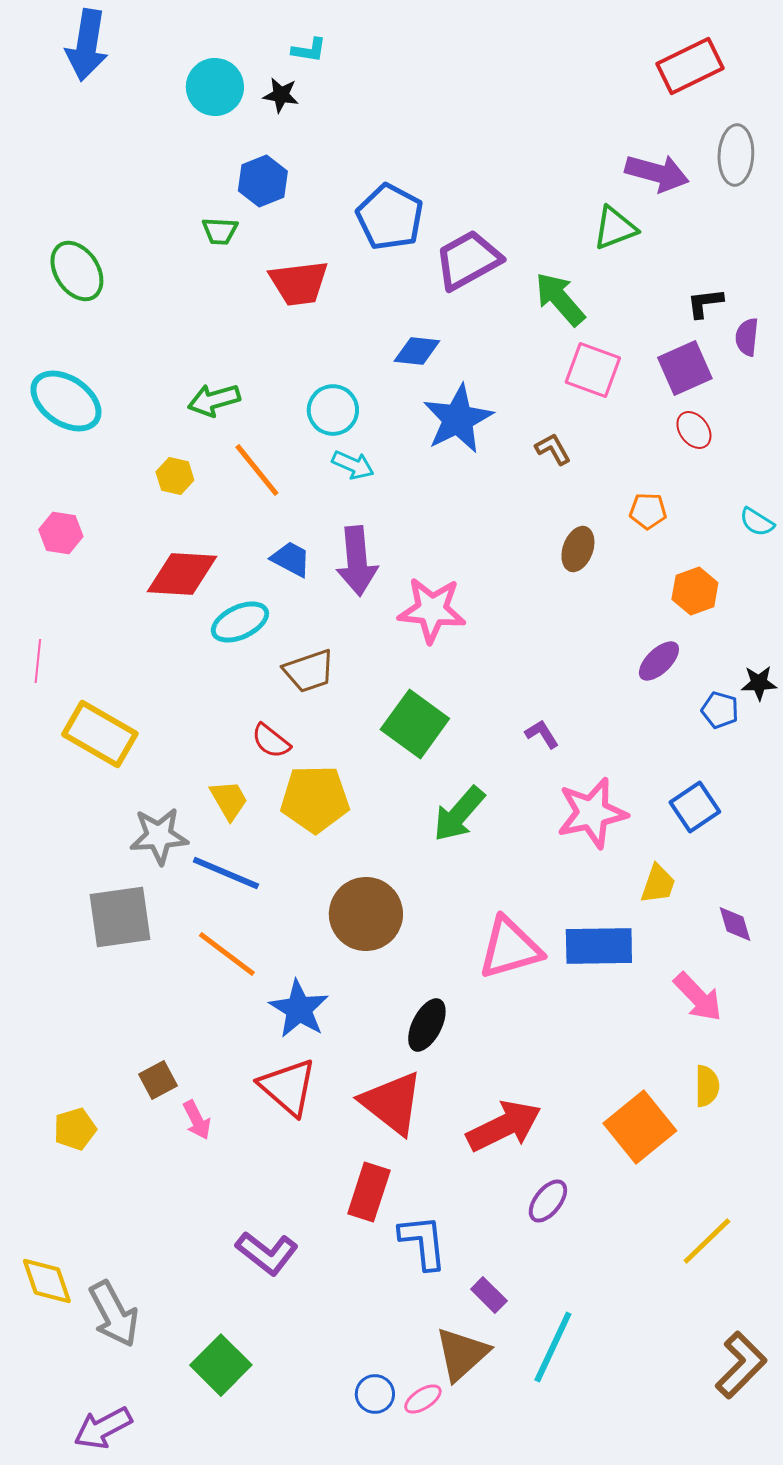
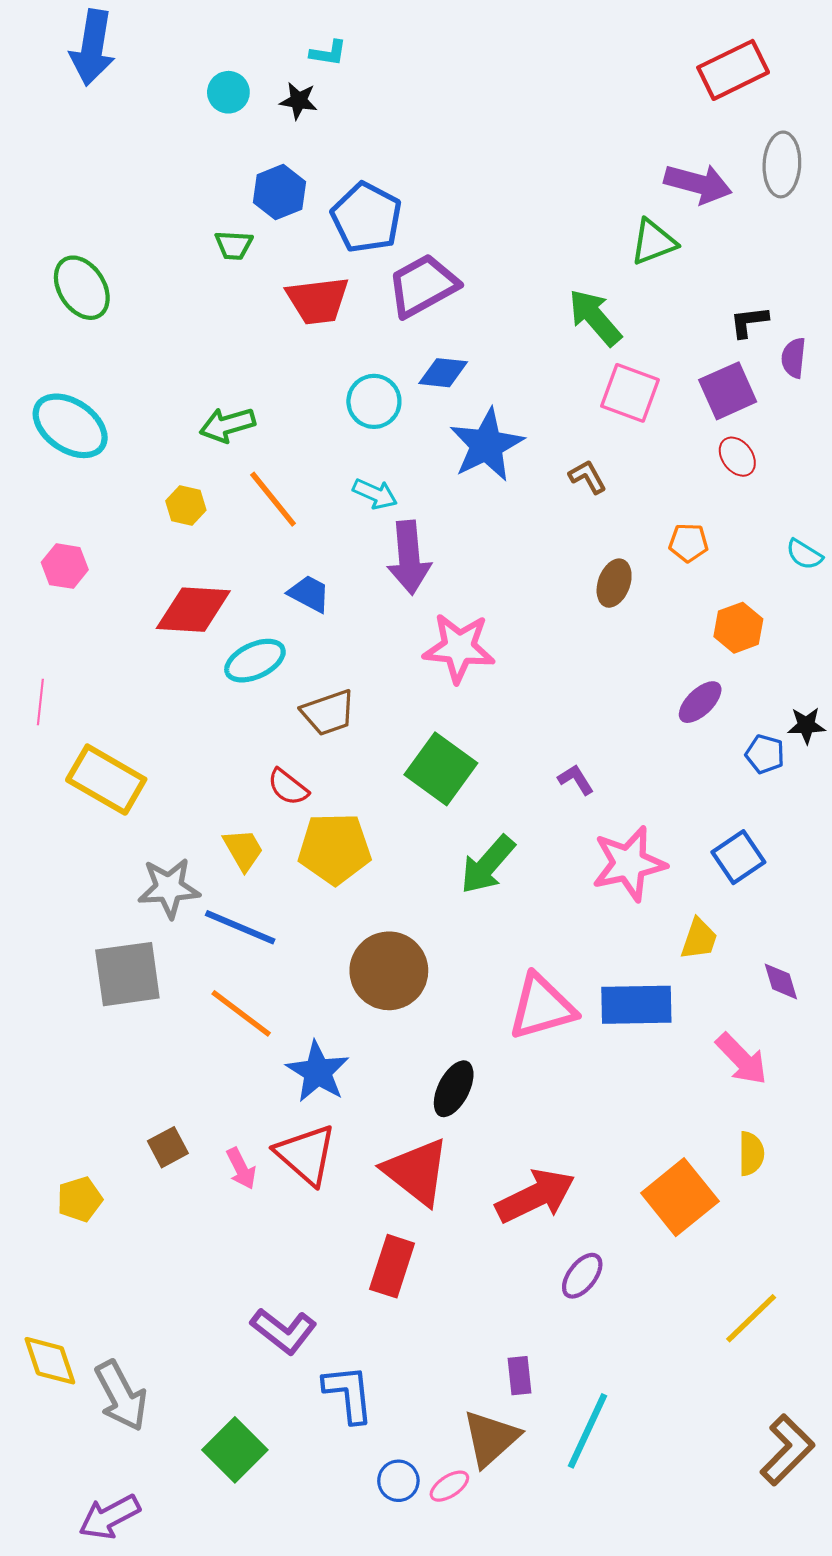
cyan circle: (215, 87) -> (228, 92), size x0.7
blue pentagon: (390, 217) -> (367, 218), moved
purple trapezoid: (468, 260) -> (423, 286), moved
cyan circle: (333, 410) -> (374, 401), moved
purple arrow: (357, 561) -> (409, 558), moved
pink arrow: (197, 1120) -> (241, 1168), moved
blue L-shape: (423, 1242) -> (348, 1394), moved
purple rectangle: (489, 1295) -> (520, 1376), turned 39

